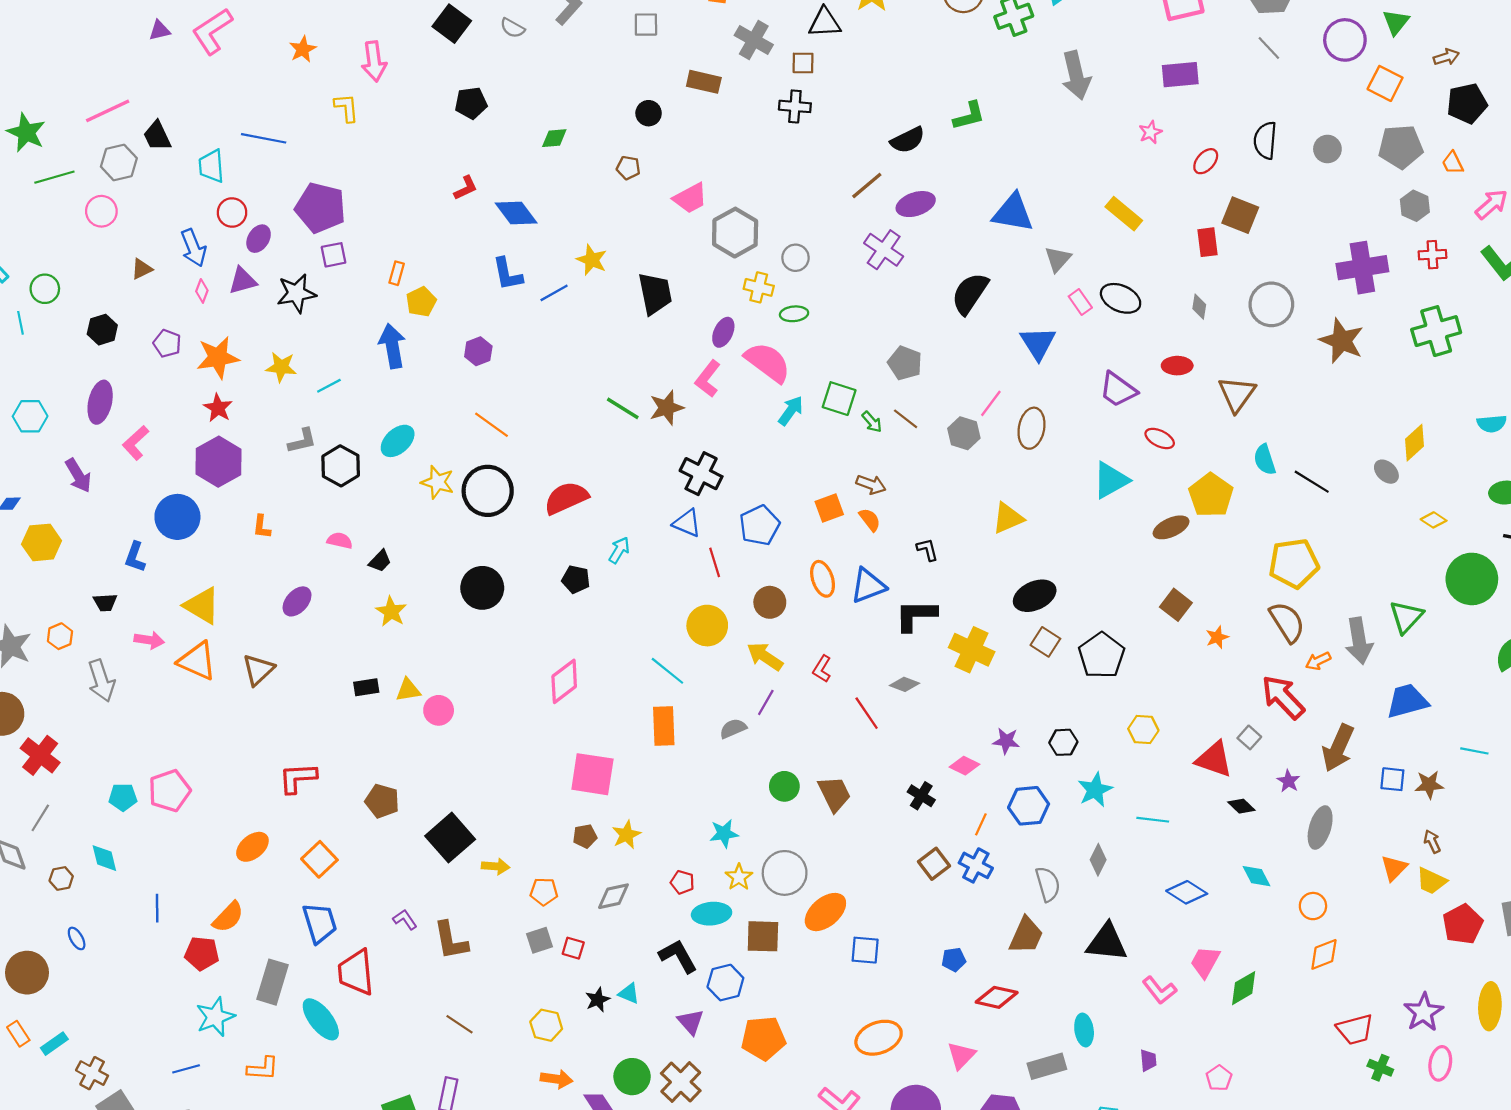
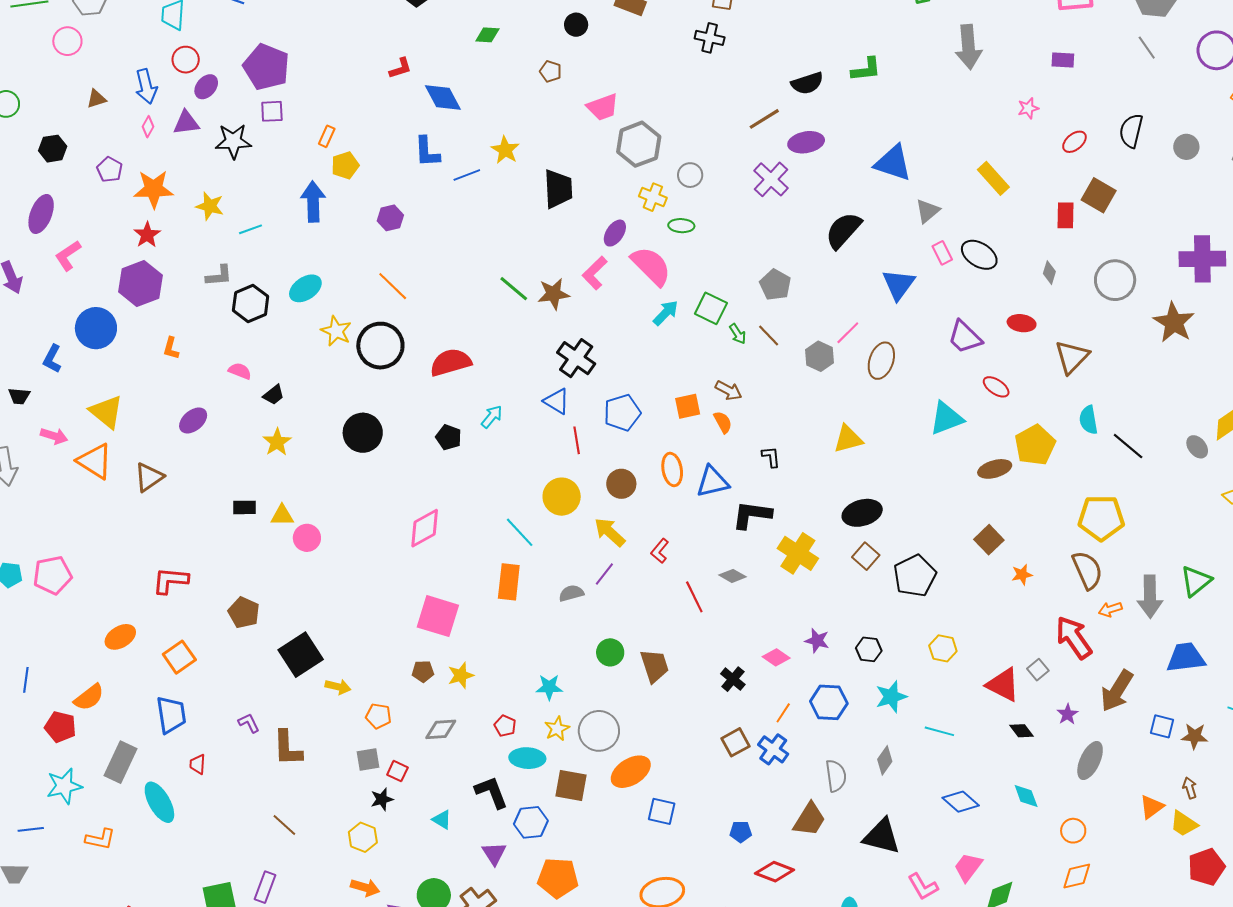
purple rectangle: (1180, 75) -> (1063, 60), size x0.7
red trapezoid: (356, 972) -> (198, 764), size x0.5
black star: (598, 1000) -> (382, 799), moved

